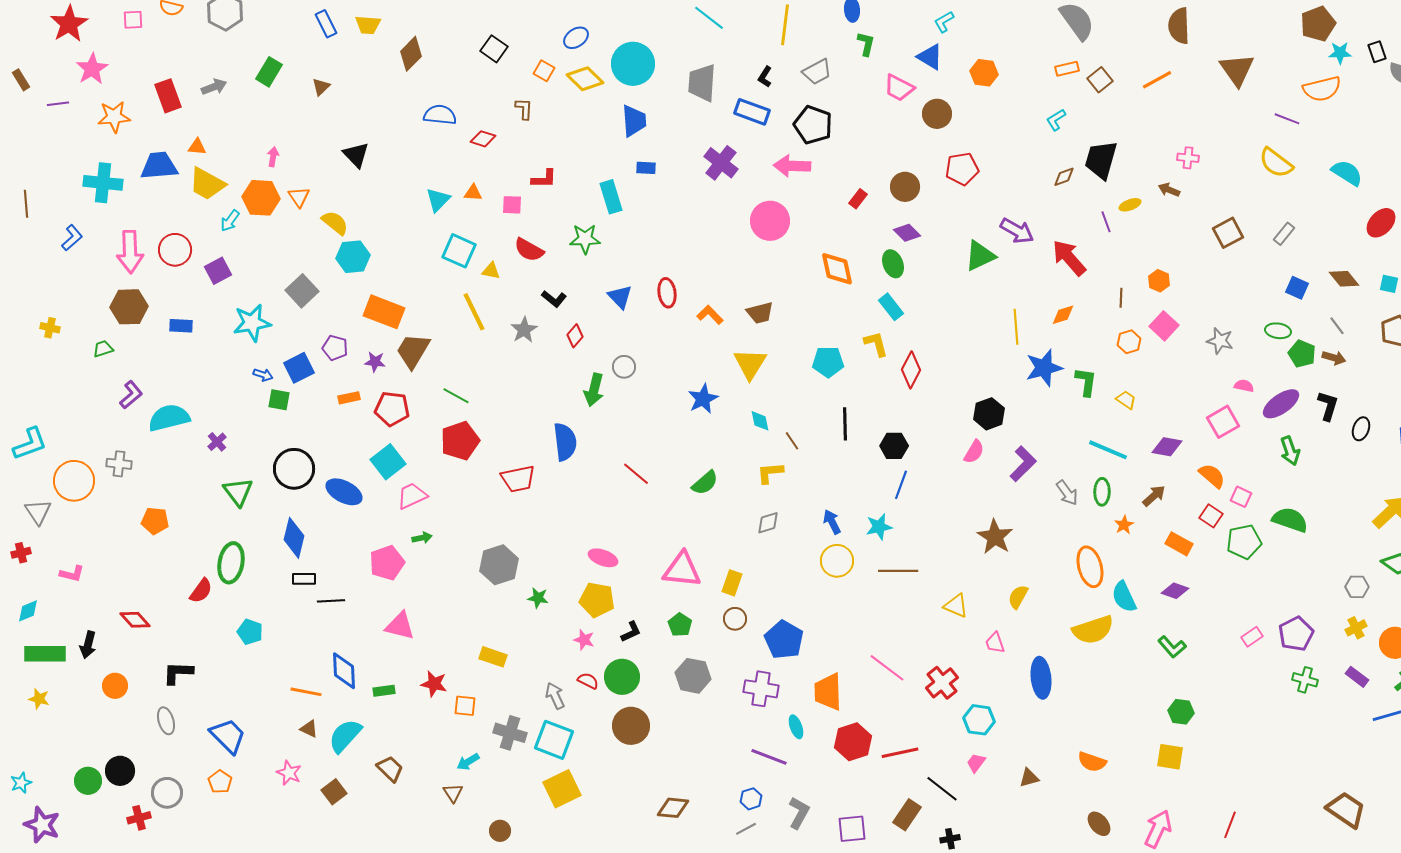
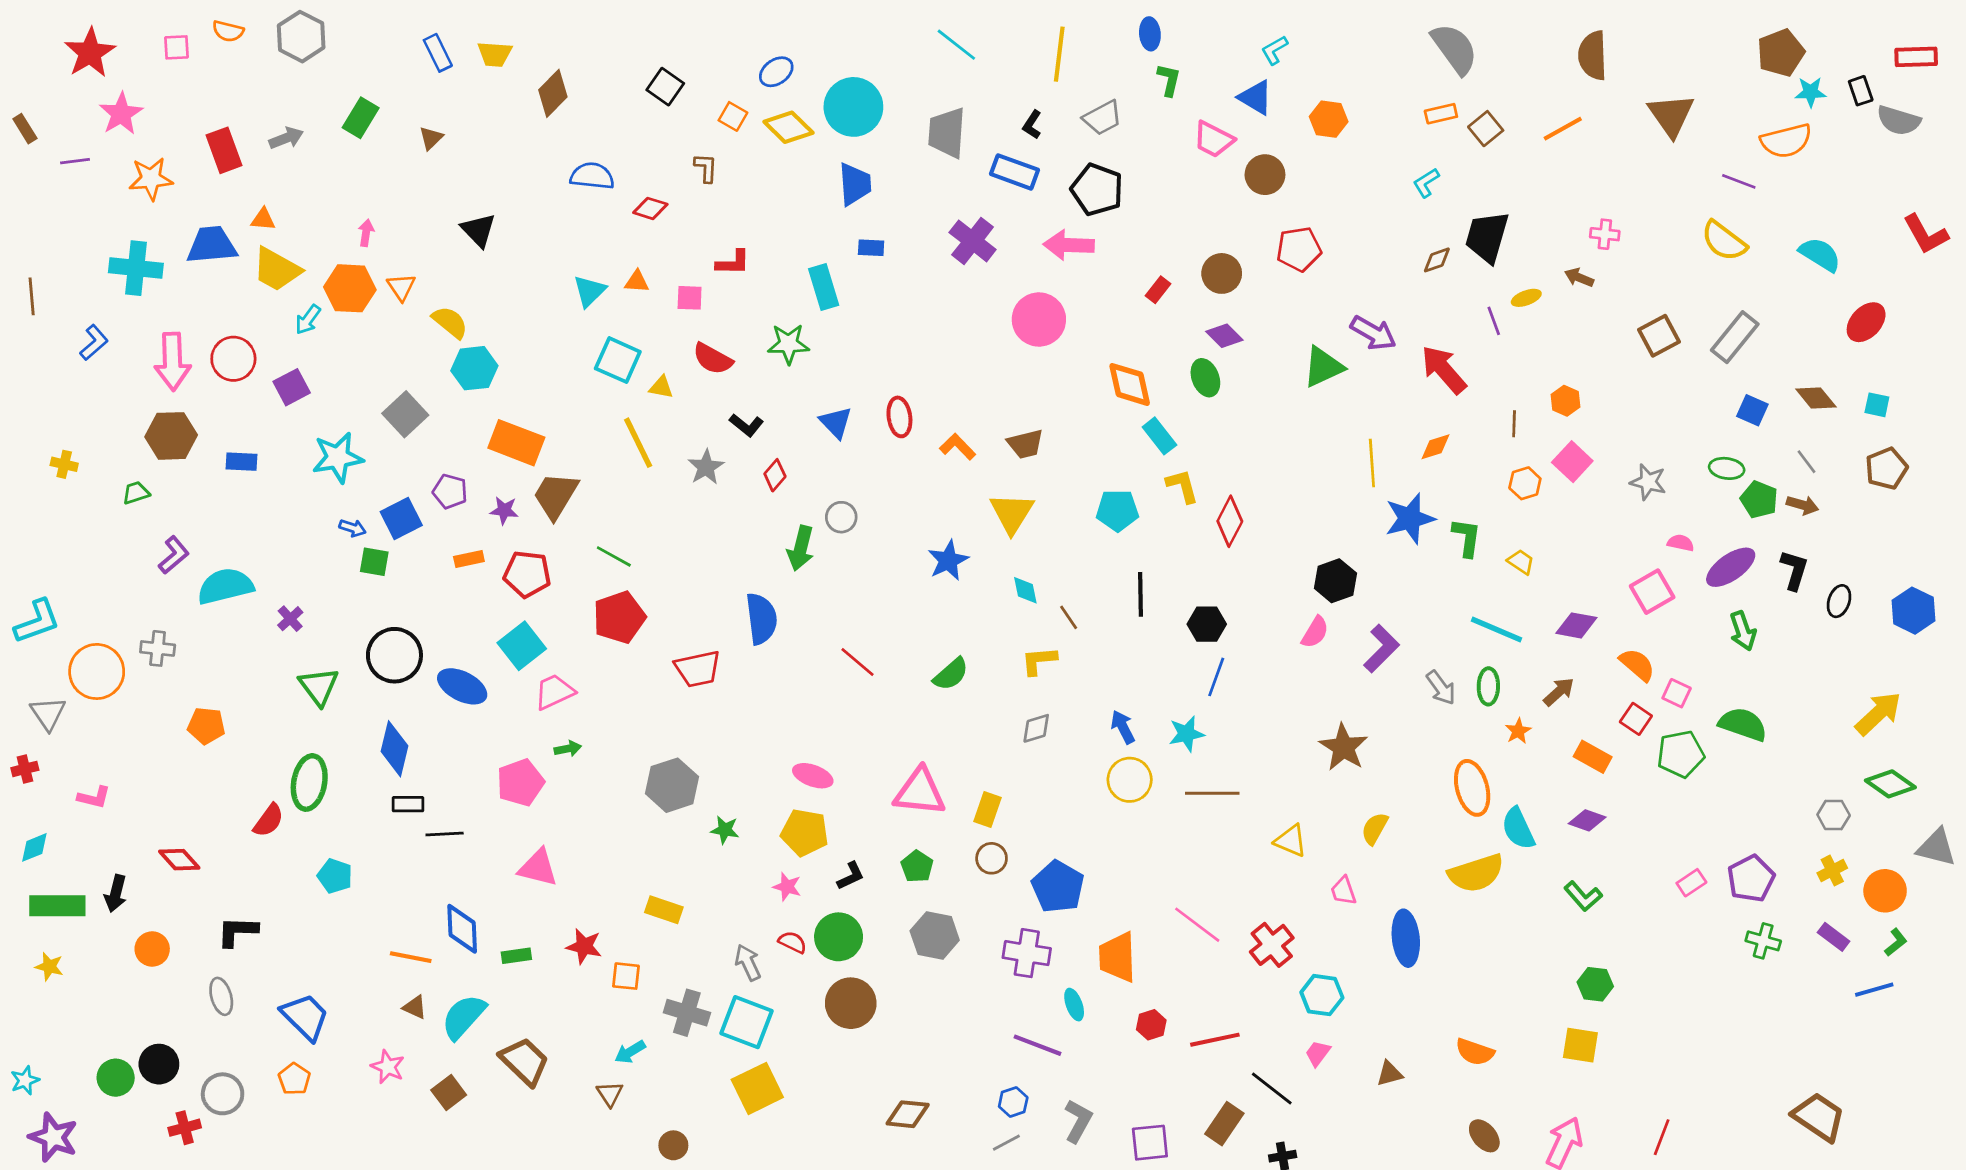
gray rectangle: (1284, 234) -> (1735, 337), size x1.6
cyan rectangle: (891, 307) -> (1159, 436), moved
red hexagon: (853, 742) -> (1151, 1025), size x0.6
brown trapezoid: (390, 769) -> (524, 1061), size x1.4

